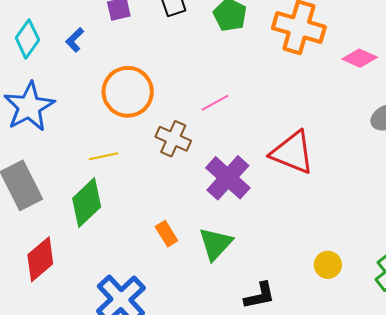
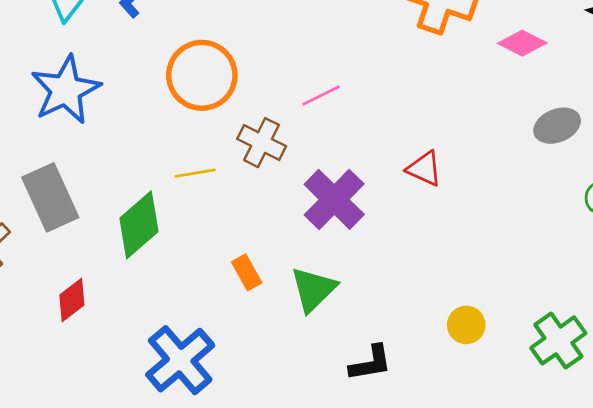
red triangle: (292, 153) -> (424, 169), size x0.6
yellow line: (104, 156) -> (195, 173), moved
red diamond: (40, 259) -> (72, 300), size x0.7

